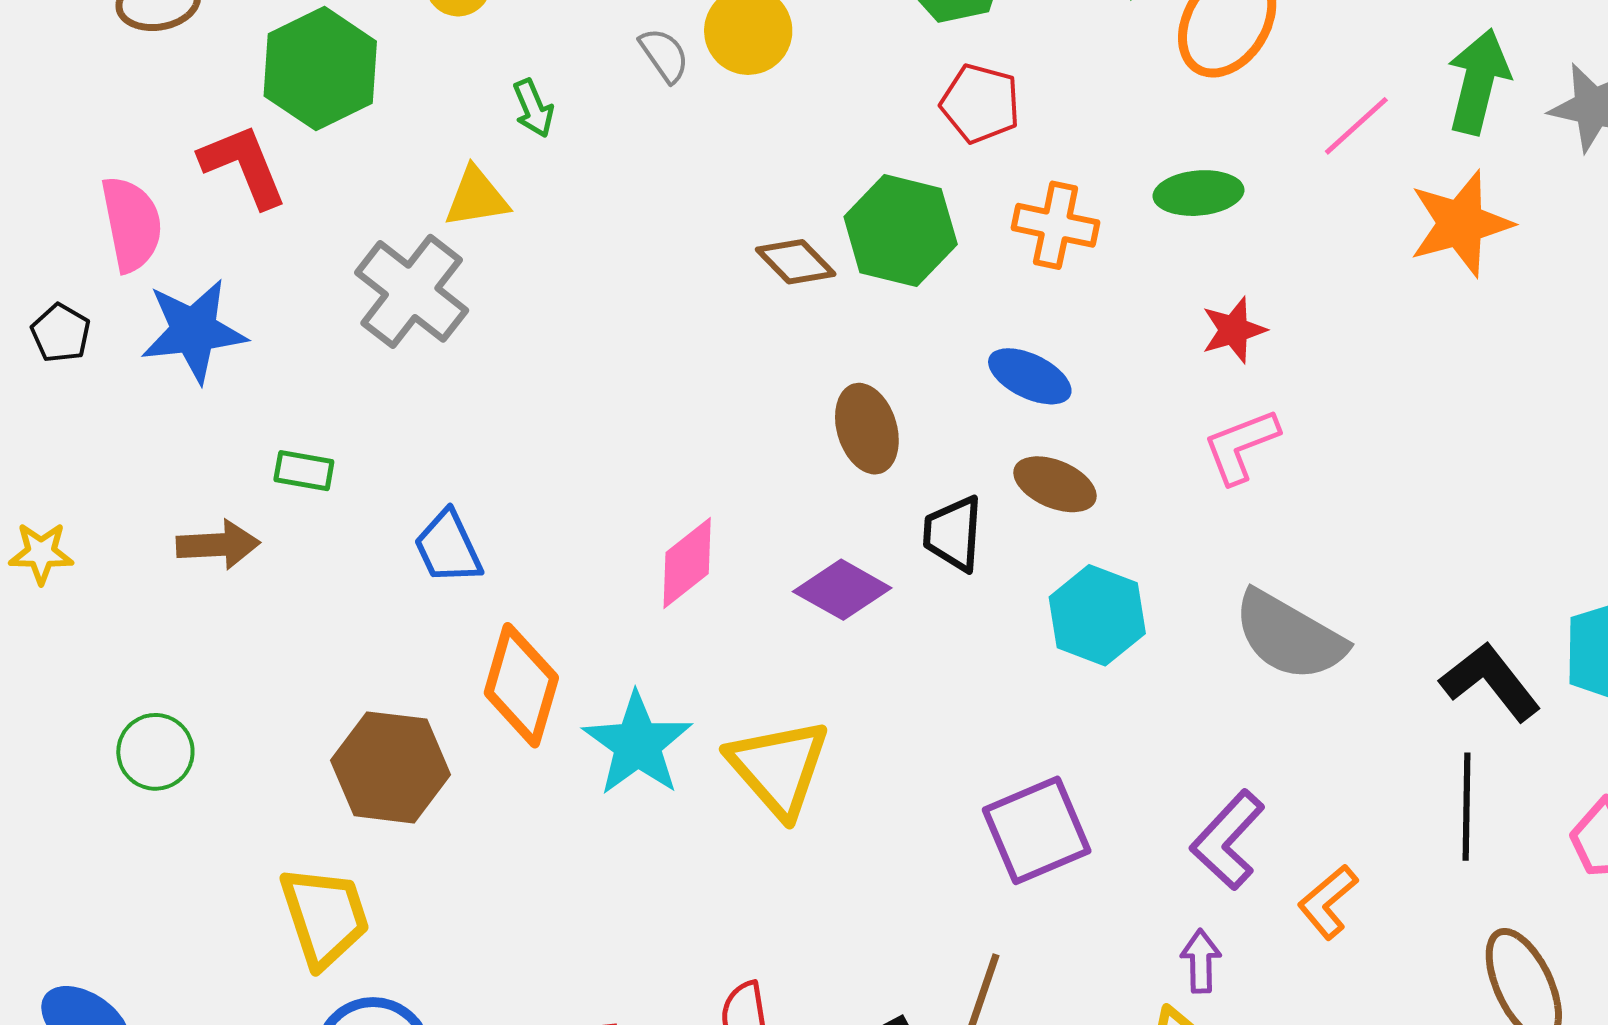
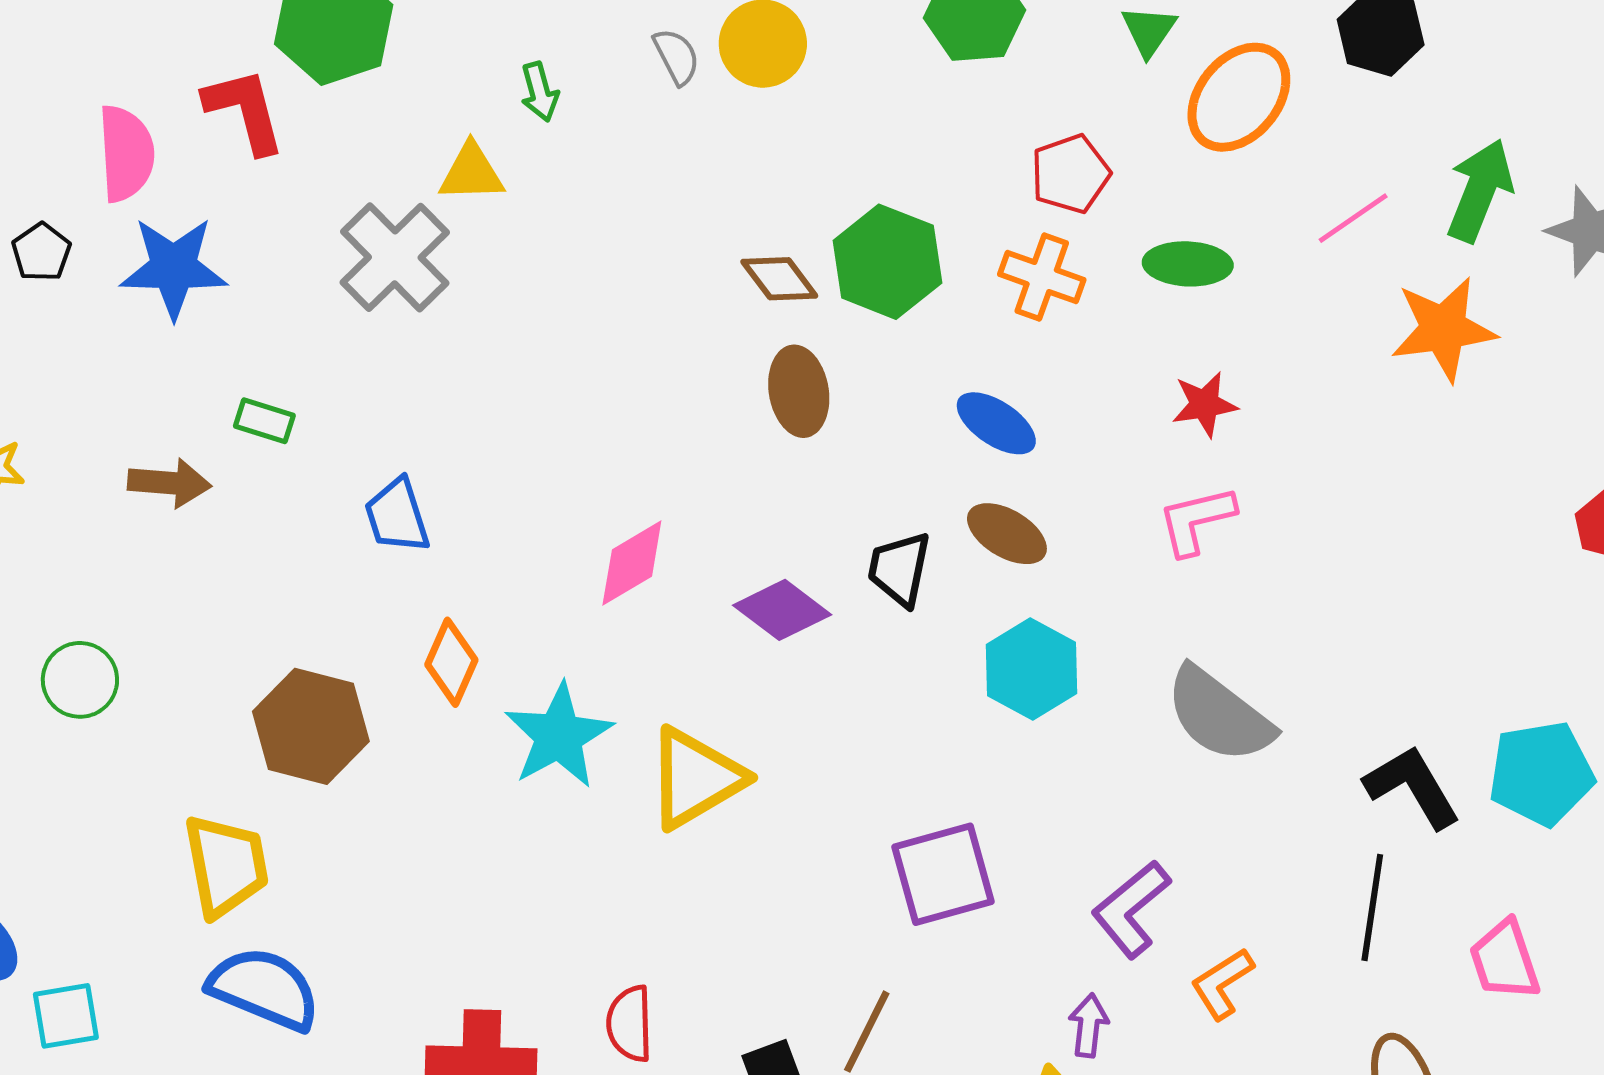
red pentagon: (980, 103) -> (1070, 174), moved, turned 30
brown ellipse: (867, 429) -> (799, 391), moved
orange diamond: (521, 685) -> (451, 662), size x0.7
yellow triangle: (778, 768) -> (695, 778), turned 33

